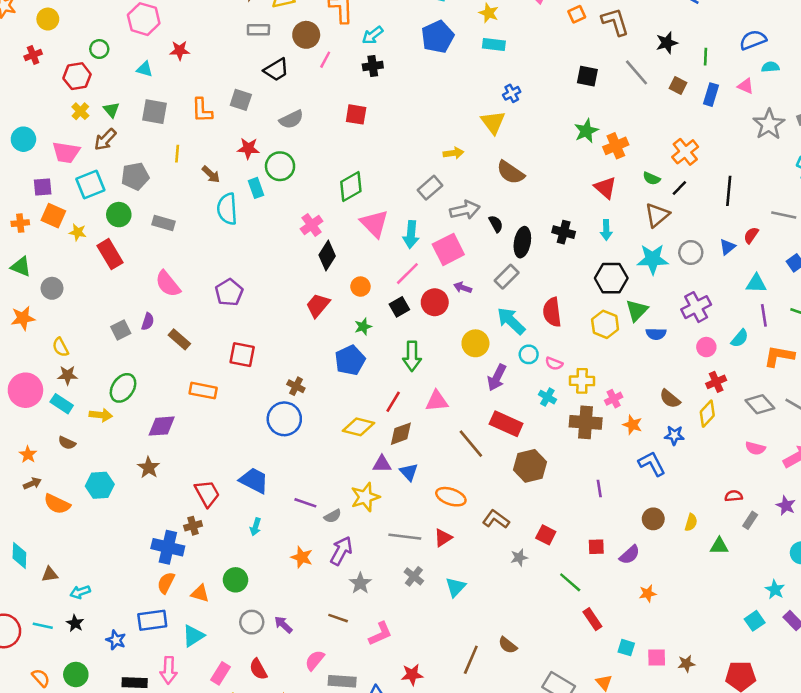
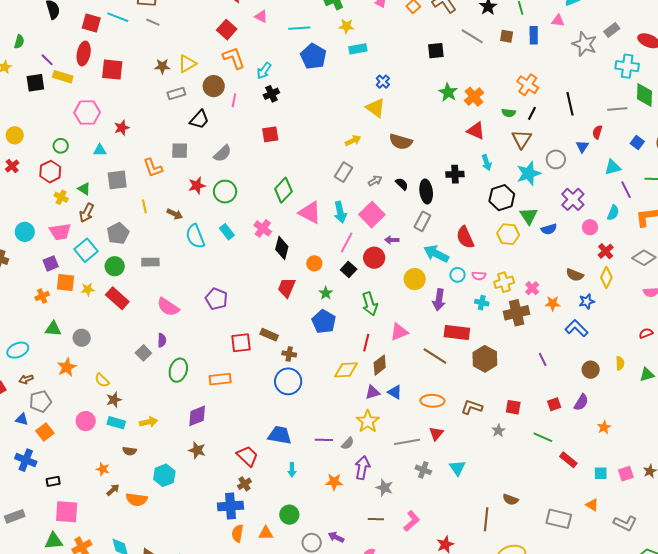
cyan rectangle: (256, 188) -> (227, 232), moved
gray arrow: (465, 210) -> (375, 181), size x0.6
brown rectangle: (179, 339) -> (269, 335), moved
green ellipse: (123, 388) -> (178, 370), moved
pink circle: (25, 390) -> (86, 421), size x0.7

